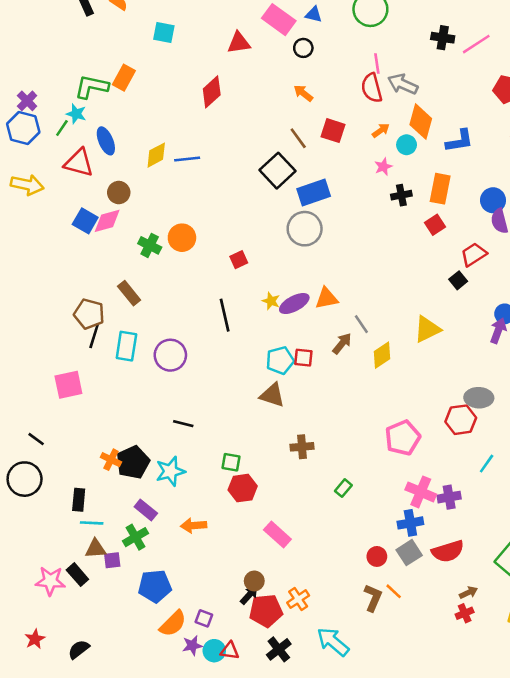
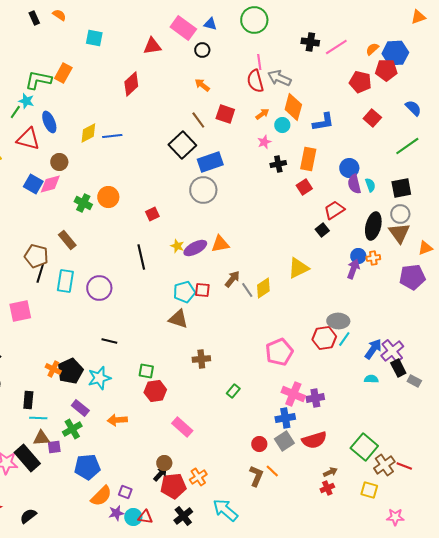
gray line: (361, 324) -> (247, 290), moved
cyan line: (487, 464) -> (344, 339), moved
black rectangle: (77, 575) -> (27, 458), size x1.5

